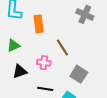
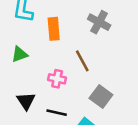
gray cross: (85, 14) -> (99, 22), moved
black triangle: (20, 71) -> (26, 101), moved, turned -49

